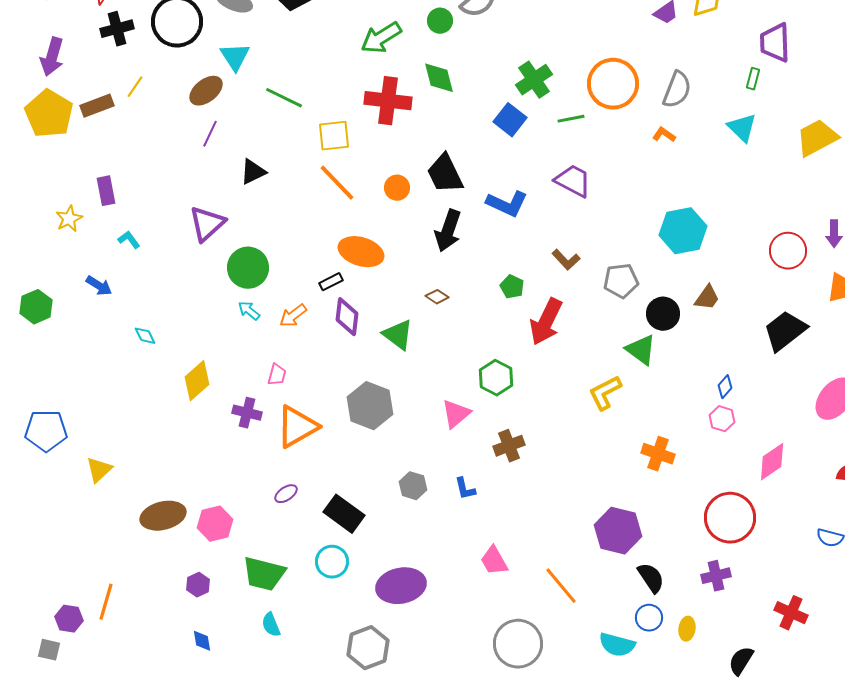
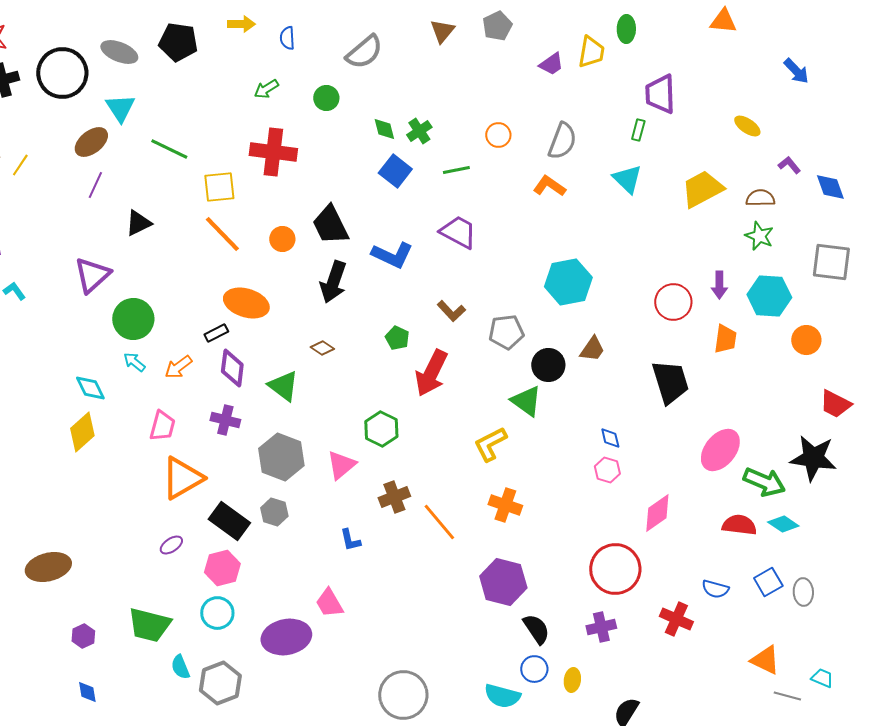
green circle: (440, 21) -> (326, 98), moved
green arrow: (381, 38) -> (266, 89), size x0.6
green diamond: (439, 78) -> (384, 129), moved, size x0.7
green cross: (534, 80) -> (419, 131), size x0.7
orange circle: (613, 84) -> (498, 135), size x0.5
yellow line: (135, 87) -> (20, 165), moved
orange L-shape: (664, 135) -> (549, 186), size x1.4
black trapezoid: (785, 331) -> (670, 382), turned 111
cyan diamond: (145, 336) -> (90, 388), moved, size x1.4
pink trapezoid: (277, 375) -> (162, 426), size x1.4
blue diamond: (725, 387) -> (610, 438), turned -55
gray hexagon: (370, 406) -> (281, 457), moved
purple cross: (247, 413) -> (225, 420), moved
orange cross: (658, 454) -> (505, 505), moved
gray hexagon: (413, 486) -> (274, 512), moved
black rectangle: (344, 514) -> (229, 521), moved
pink hexagon: (215, 524) -> (222, 568), moved
pink trapezoid: (494, 561) -> (329, 603), moved
orange line: (561, 586) -> (439, 522), moved
red cross: (791, 613) -> (676, 619), moved
cyan semicircle: (271, 625) -> (180, 667), moved
gray hexagon: (368, 648) -> (220, 683), moved

